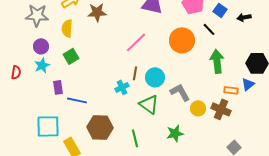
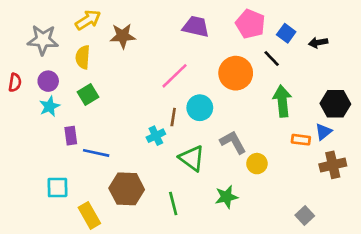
red semicircle: (16, 72) -> (15, 82), moved
cyan circle: (155, 77) -> (200, 108), moved
brown cross: (221, 109) -> (333, 165), moved, turned -36
cyan square: (48, 126) -> (57, 188), size x0.7

